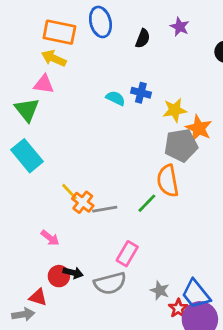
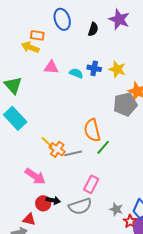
purple star: (180, 27) -> (119, 19), size x1.5
orange rectangle: (59, 32) -> (37, 35), moved, size x0.6
pink triangle: (44, 84) -> (51, 67), moved
yellow star: (175, 110) -> (117, 69), moved, turned 30
orange semicircle: (168, 181) -> (92, 130), moved
pink arrow: (50, 238) -> (35, 176), size x1.5

